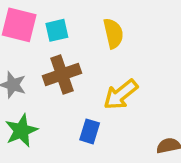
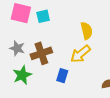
yellow semicircle: (113, 33) -> (87, 31), moved
brown cross: (62, 74) -> (41, 53), moved

